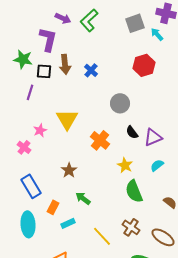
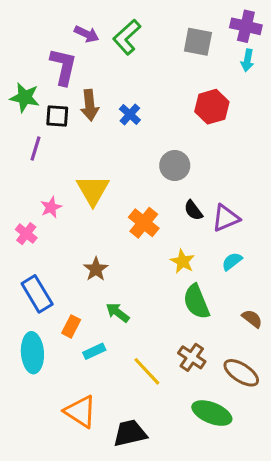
gray square: (135, 23) -> (198, 42), turned 30
cyan arrow: (157, 34) -> (247, 60), moved, turned -128

